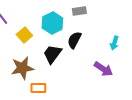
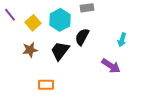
yellow square: (24, 35) -> (33, 23), moved
brown star: (22, 68) -> (30, 50), moved, size x0.7

